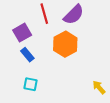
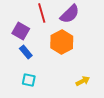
purple square: (22, 33) -> (21, 31), turned -30
yellow arrow: (99, 87) -> (83, 81), moved, turned 104

